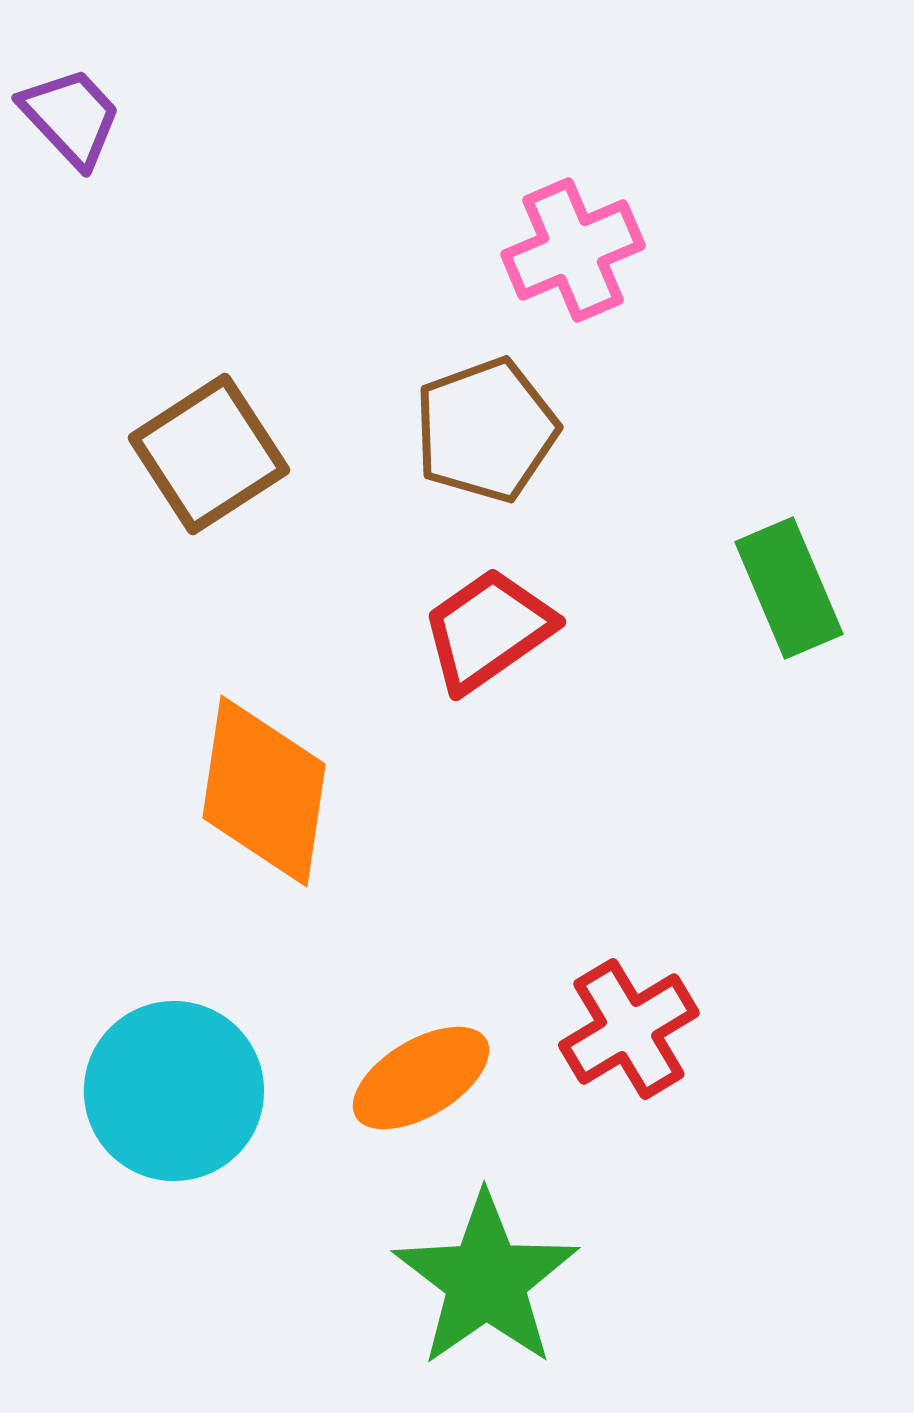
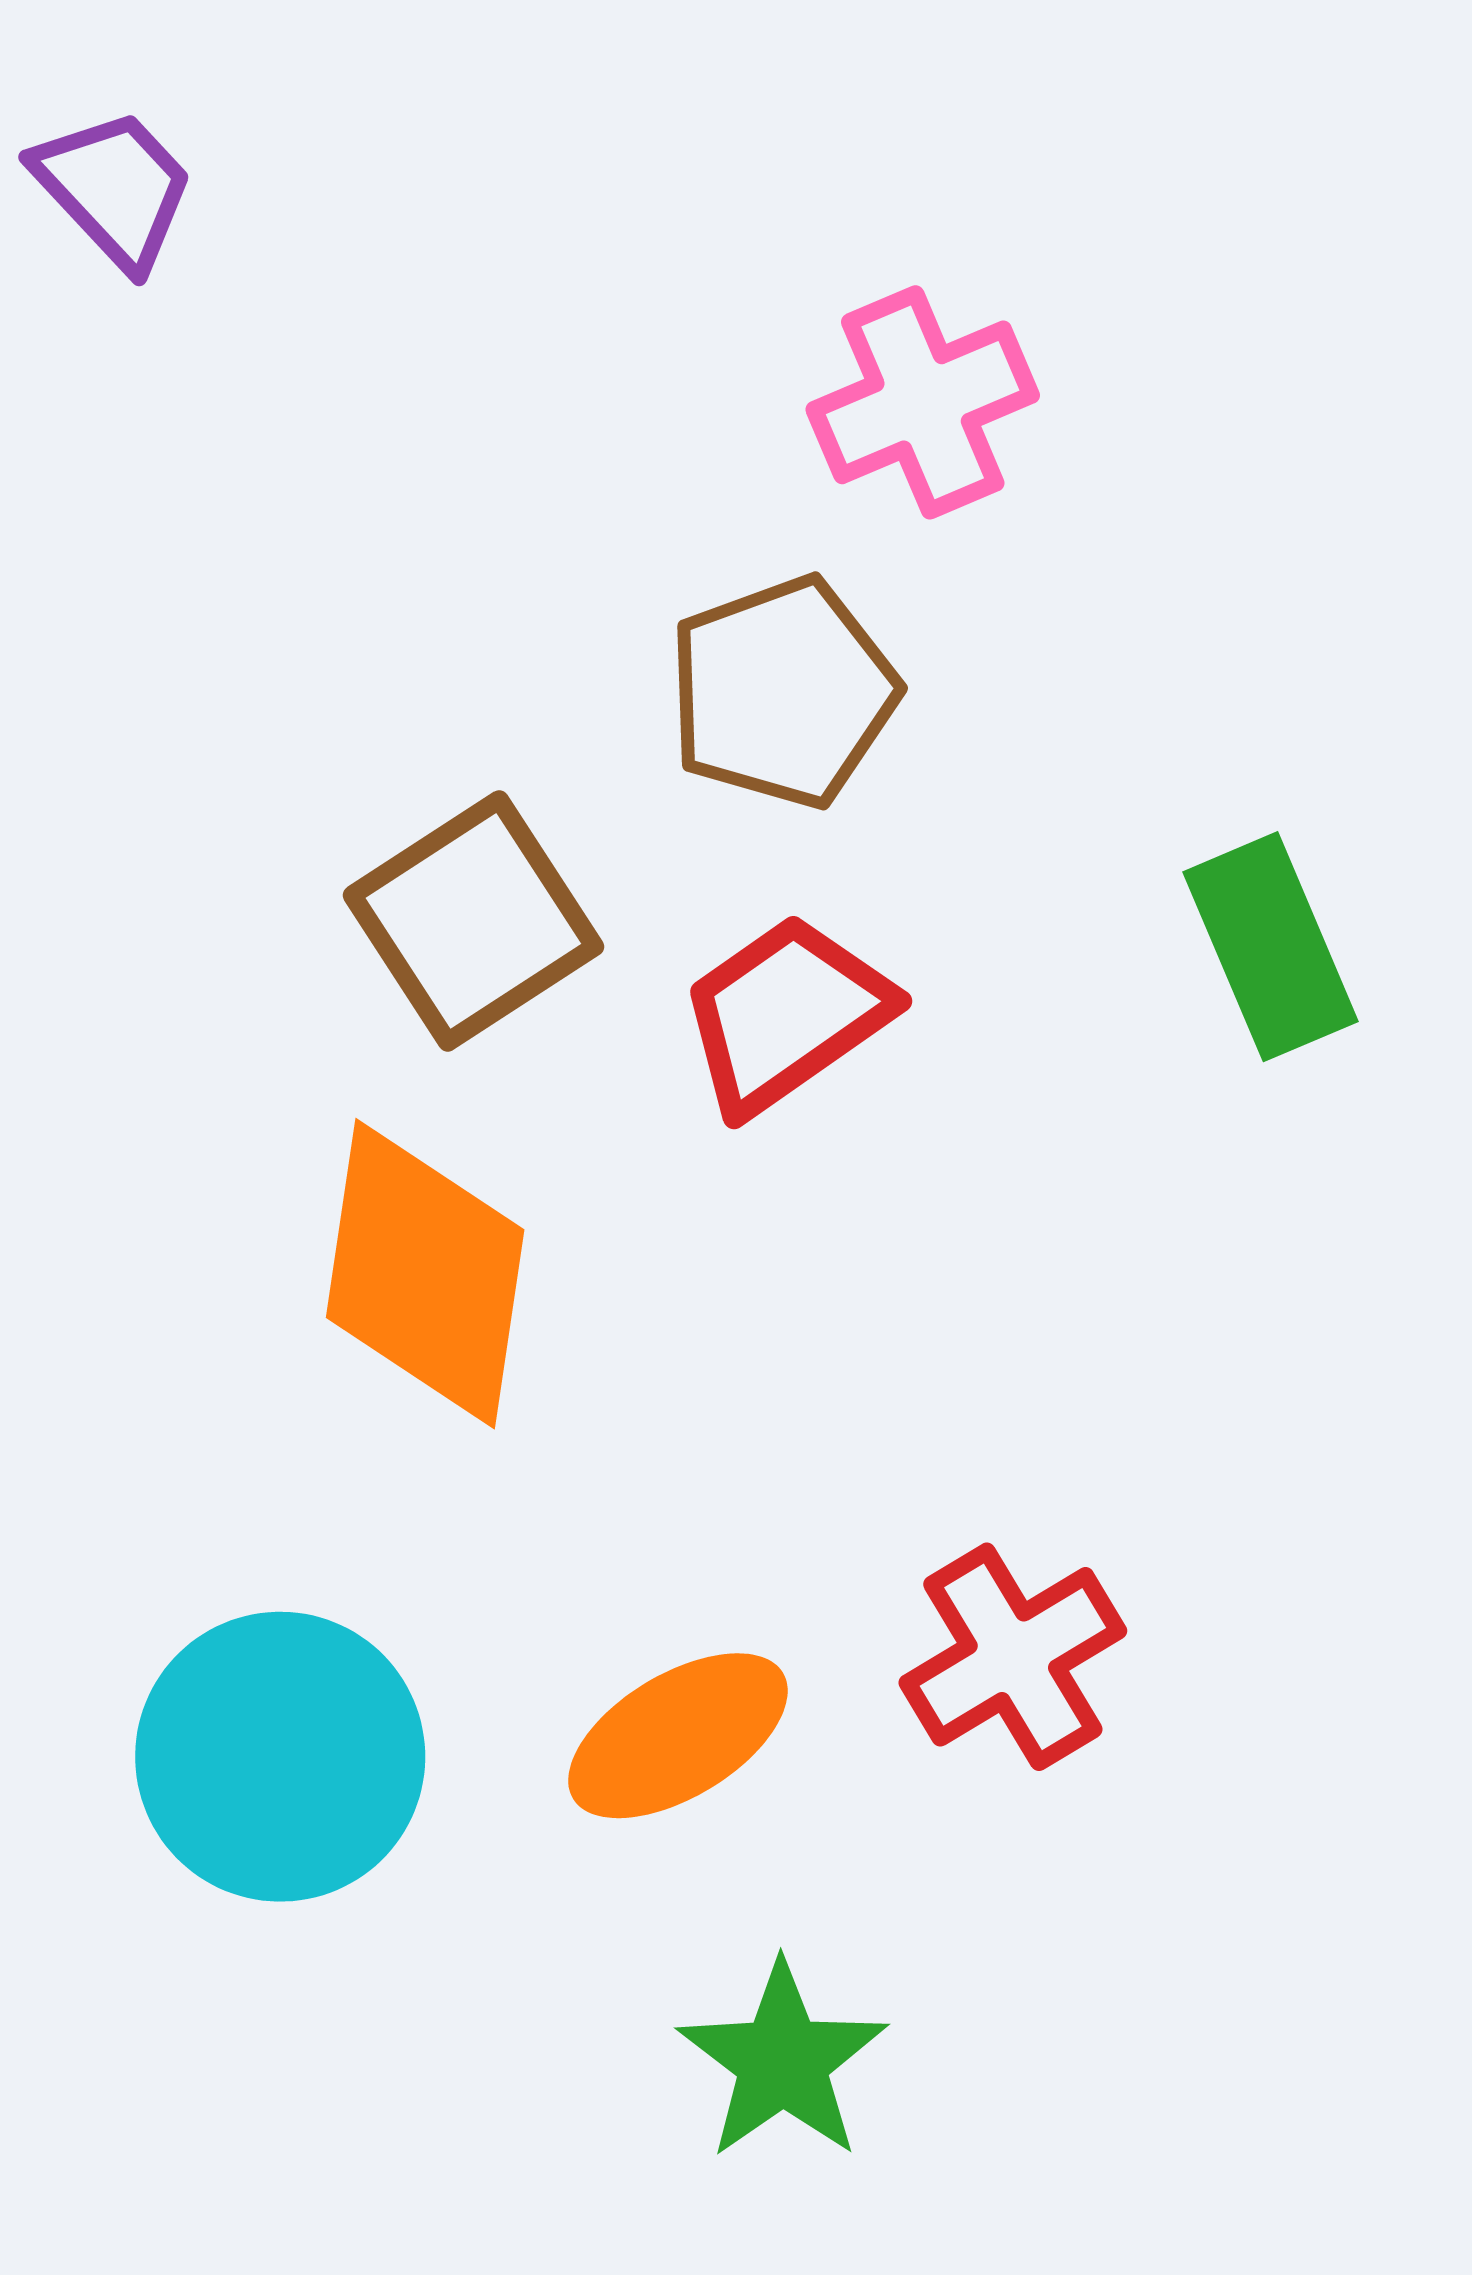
brown square: (209, 454) -> (473, 921), moved
green star: (486, 1280) -> (783, 2061), size x0.7

